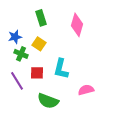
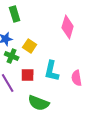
green rectangle: (41, 18) -> (15, 14), moved
pink semicircle: (86, 90) -> (77, 78), moved, turned -84

